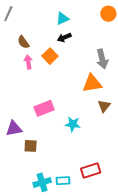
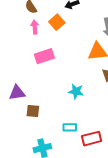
pink rectangle: (44, 108) -> (44, 56), moved
cyan rectangle: (63, 181) -> (70, 127), moved

